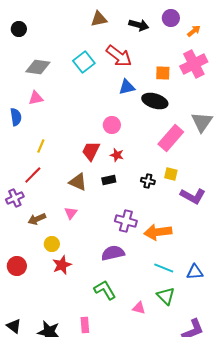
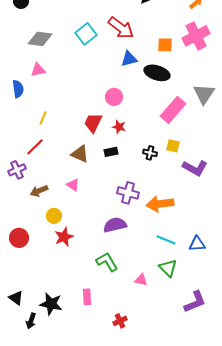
pink triangle: (71, 213) -> (73, 185), turned -32

